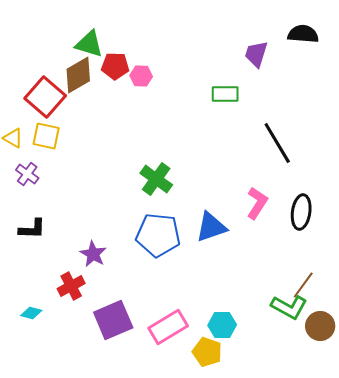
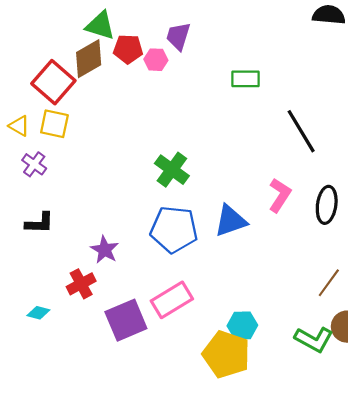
purple trapezoid: (256, 54) -> (178, 36), moved
green L-shape: (289, 307) -> (314, 339), moved
pink rectangle: (168, 327) -> (172, 300), moved
yellow pentagon: (207, 352) -> (226, 354), size x1.5

